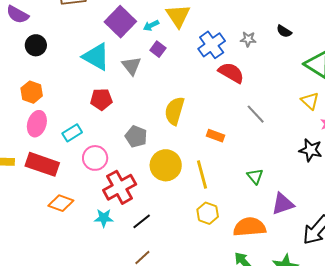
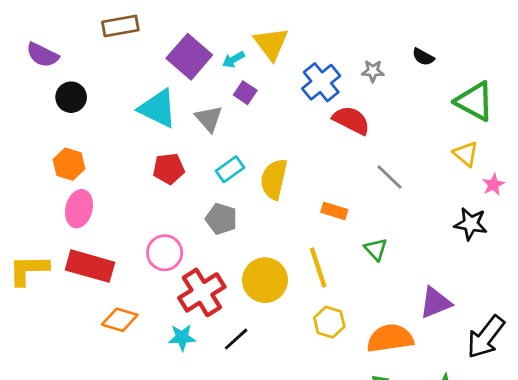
cyan rectangle: (72, 133) -> (230, 169), moved
yellow circle: (166, 165) -> (265, 280), moved
green triangle: (255, 176) -> (376, 249), moved

